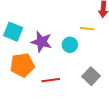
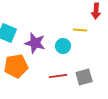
gray square: (91, 76) -> (84, 77), turned 30
red line: (51, 80) -> (58, 76), moved

